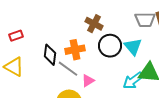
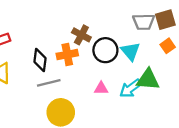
brown cross: (94, 24) -> (81, 35), moved
gray line: (68, 69) -> (49, 83), moved, turned -50
pink triangle: (88, 81) -> (101, 88), moved, turned 32

